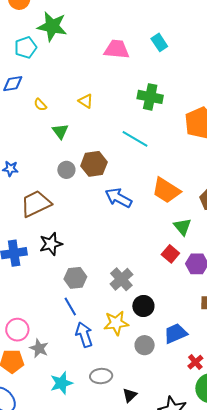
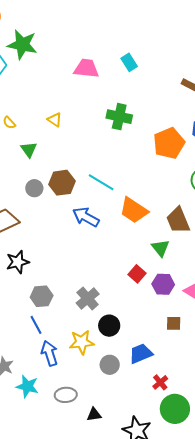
cyan line: (135, 139) -> (101, 182), moved
green triangle: (183, 227) -> (160, 248), moved
cyan star: (61, 383) -> (27, 386), moved, turned 30
black triangle: (130, 395) -> (94, 415), turned 35

